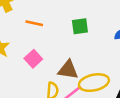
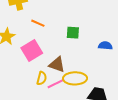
pink square: (33, 59) -> (32, 51), size x1.5

